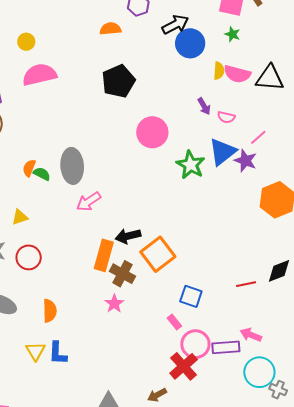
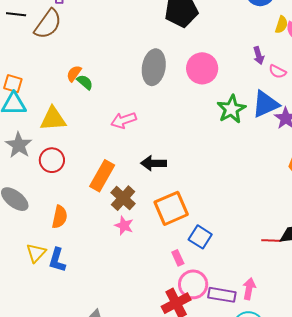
gray ellipse: (72, 166) -> (154, 67), moved
yellow triangle: (20, 217) -> (53, 119), size x1.6
orange square: (158, 254) -> (171, 208), moved
orange rectangle: (104, 255) -> (102, 176), moved
brown cross: (123, 274) -> (123, 198), moved
red line: (246, 284) -> (271, 241), moved
pink star: (114, 304) -> (124, 226), turned -30
pink arrow: (251, 335) -> (249, 289), turned 65

